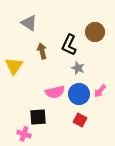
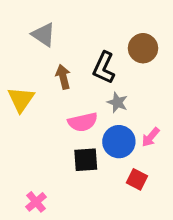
pink semicircle: (55, 92) -> (83, 122), moved
black square: (38, 117) -> (86, 160), moved
red square: (80, 120) -> (137, 179), moved
pink cross: (24, 134) -> (36, 202), turned 32

